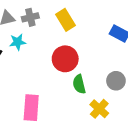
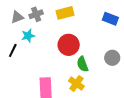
yellow rectangle: (66, 20) -> (65, 13), turned -66
yellow cross: (99, 109) -> (76, 83), moved

